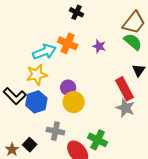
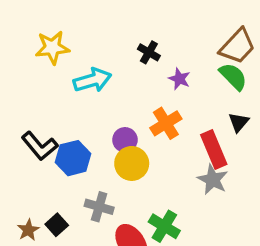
black cross: (77, 12) -> (149, 52), moved
orange cross: (68, 43) -> (166, 123), moved, turned 30
yellow star: (37, 75) -> (52, 48), moved

